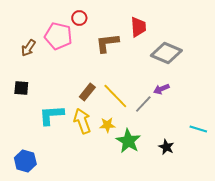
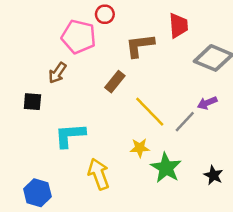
brown arrow: (28, 48) -> (57, 73), moved
brown rectangle: (87, 92) -> (115, 82), moved
yellow arrow: (82, 121) -> (99, 174), moved

